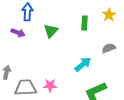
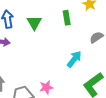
green triangle: (51, 31) -> (34, 23), moved

